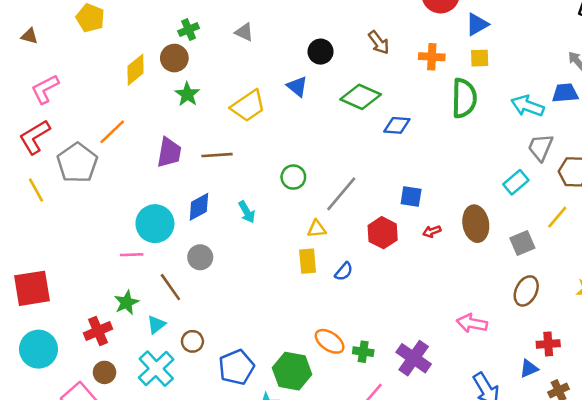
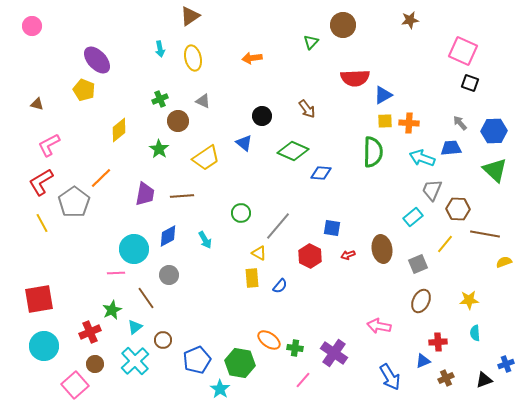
orange cross: (432, 57) -> (409, 123), moved
brown circle: (174, 58) -> (178, 121), moved
yellow triangle: (317, 229) -> (259, 253), turned 35

